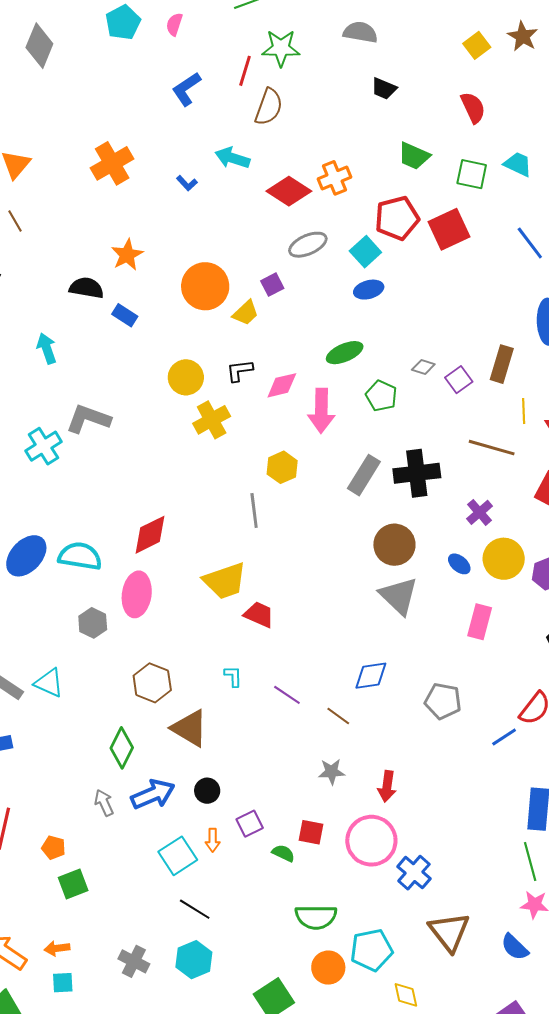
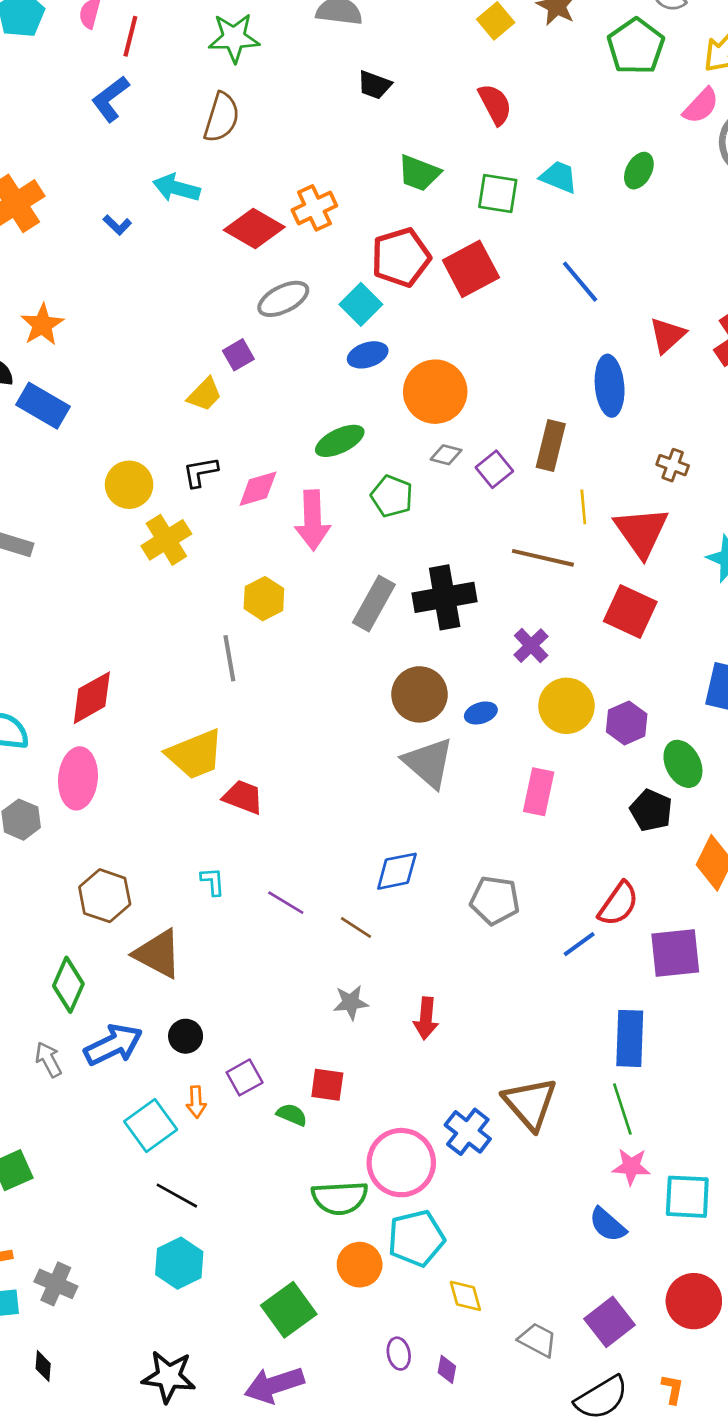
red line: (245, 71) -> (130, 36), moved
orange circle: (205, 286) -> (435, 392), moved
blue rectangle: (125, 315) -> (43, 406), size x1.5
blue ellipse: (459, 564) -> (481, 713), moved, turned -55
pink circle: (371, 841) -> (401, 1163), moved
brown triangle: (449, 932) -> (530, 1103), moved
gray cross: (134, 961) -> (56, 1284), moved

